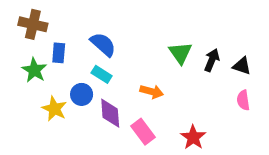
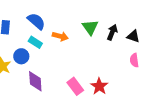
orange arrow: (152, 92) -> (60, 36), moved
purple diamond: (110, 113) -> (35, 81), moved
pink rectangle: (143, 132) -> (75, 86), moved

